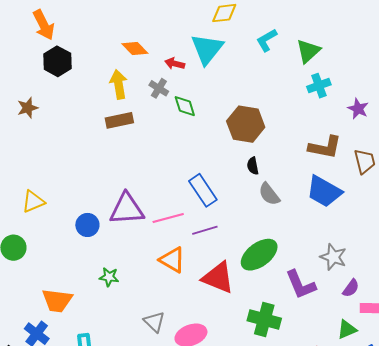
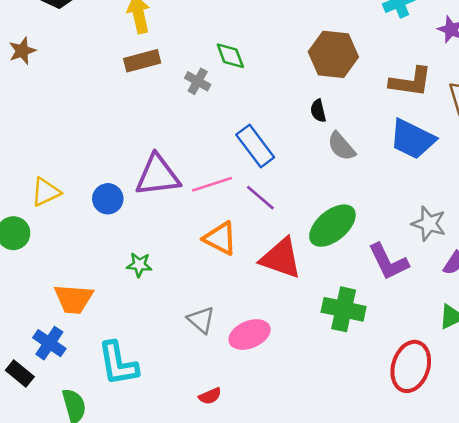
gray cross: (159, 88) -> (198, 81), moved
green diamond: (185, 106) -> (230, 56), moved
brown hexagon: (246, 124) -> (333, 54), moved
yellow triangle: (33, 202) -> (46, 192), moved
purple line: (205, 230) -> (260, 198), turned 60

